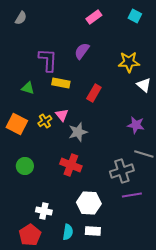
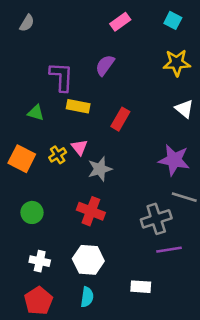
yellow star: (129, 62) -> (177, 63), moved
purple star: (136, 125) -> (174, 160), size x1.4
white hexagon: (89, 203) -> (88, 260), moved
white cross: (44, 211) -> (40, 261), moved
white rectangle: (93, 231) -> (141, 287), moved

